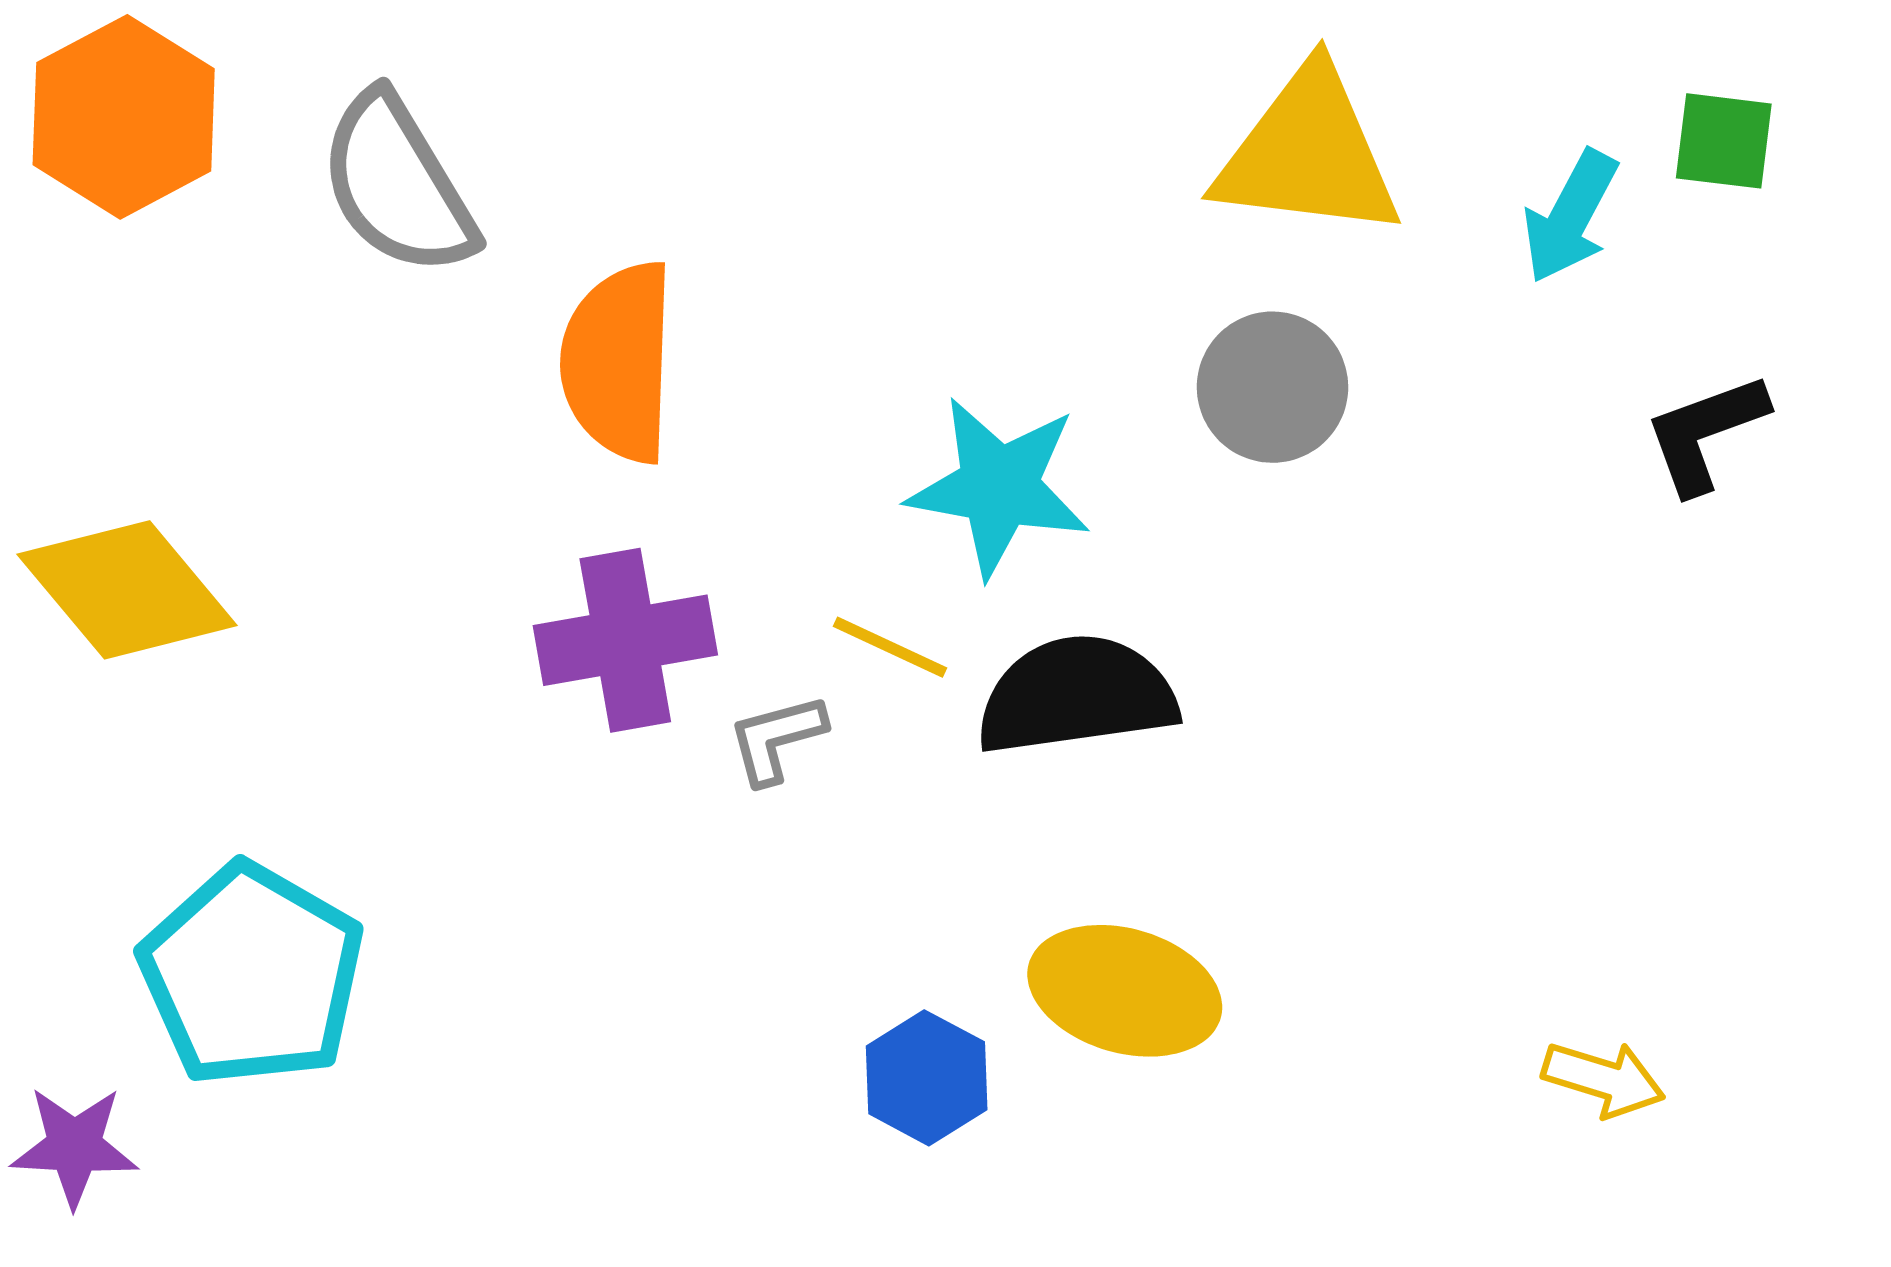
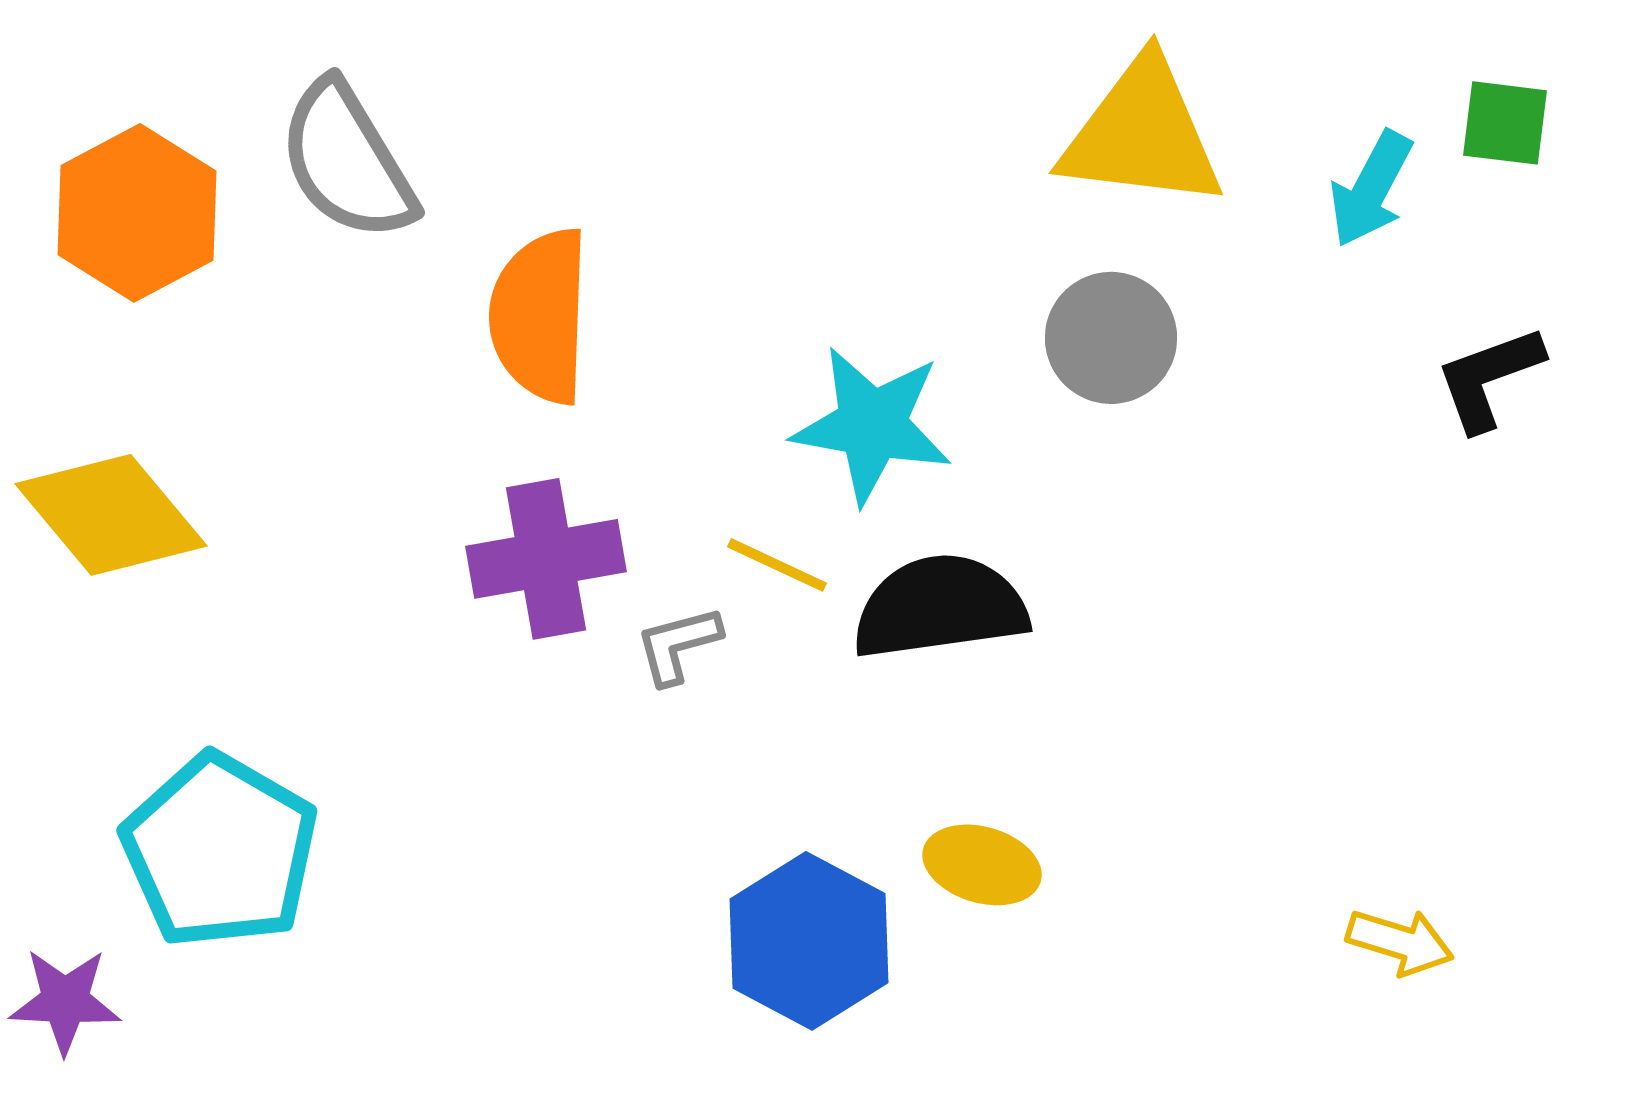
orange hexagon: (124, 117) -> (137, 213), moved
yellow ellipse: (1125, 991) -> (982, 865), size x0.7
blue hexagon: (927, 1078) -> (809, 941), size x1.5

